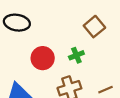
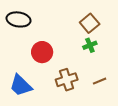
green cross: (76, 55) -> (90, 45), moved

